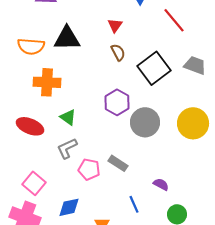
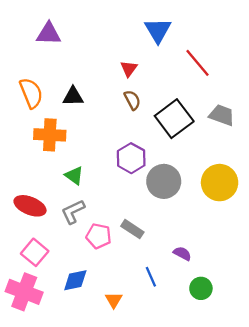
black triangle: (67, 38) -> (73, 97), moved, size x0.7
orange semicircle: (31, 46) -> (31, 93), turned -116
red ellipse: (30, 126) -> (30, 206), moved

